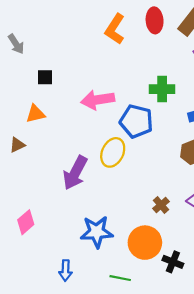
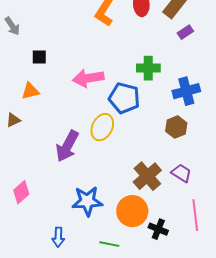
brown cross: (161, 205) -> (147, 176), size x1.8

